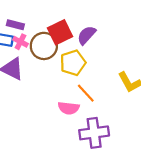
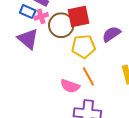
purple semicircle: (87, 35) -> (111, 34), moved
pink cross: (20, 42) -> (41, 16), turned 32

